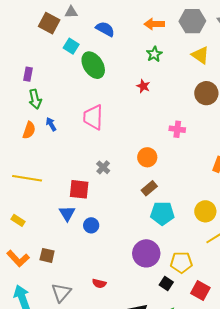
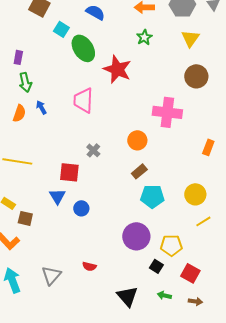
yellow triangle: (200, 55) -> (190, 38), turned 30
red star: (143, 86) -> (117, 69), moved, size x2.0
pink cross: (177, 129) -> (167, 112), size x1.8
brown square: (47, 255) -> (25, 218), moved

